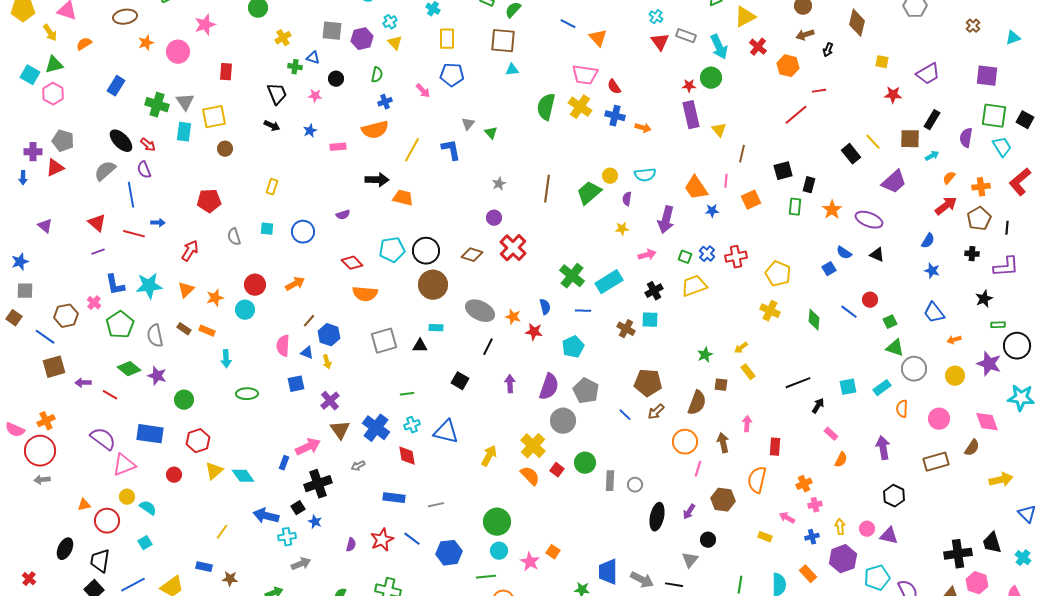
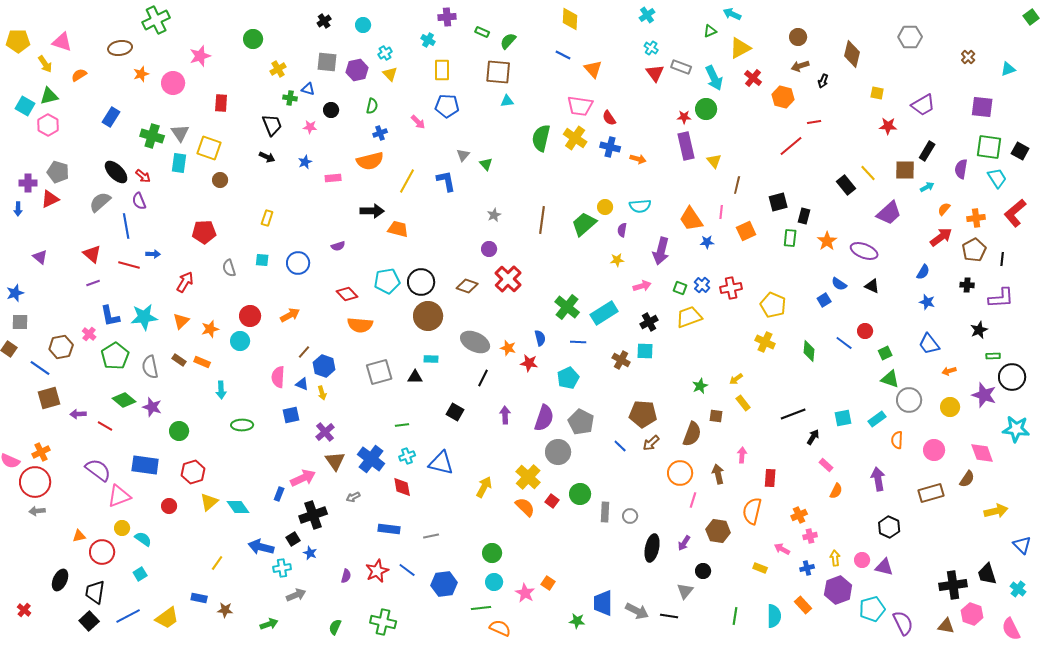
yellow square: (214, 117) -> (209, 148), turned 30
green circle: (497, 522) -> (492, 553), size x0.7

